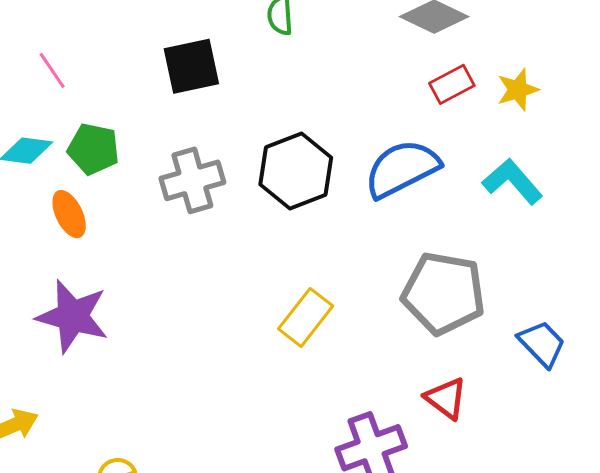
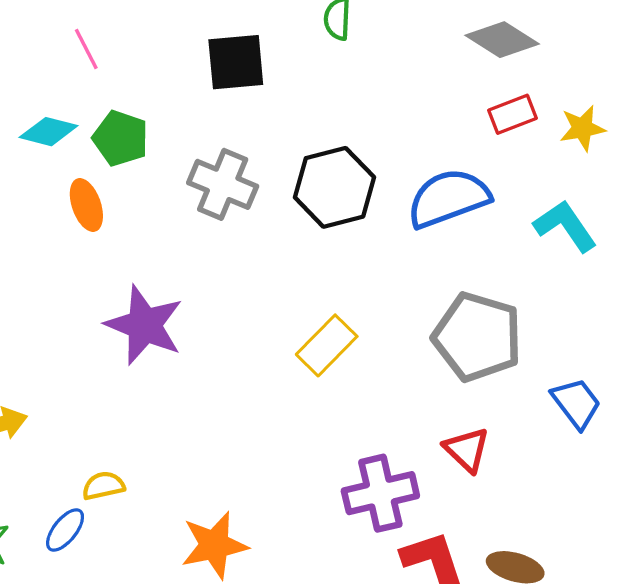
gray cross: (192, 180) -> (223, 184), turned 32
purple star: (73, 316) -> (144, 325), moved

